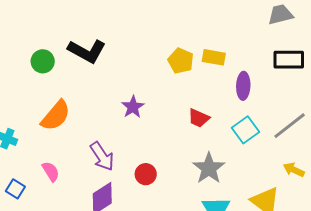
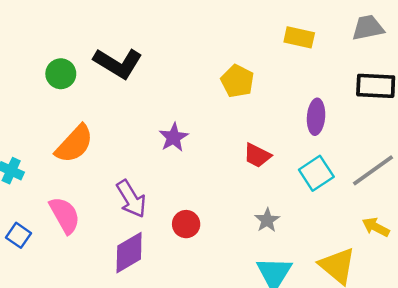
yellow rectangle: (214, 57) -> (299, 37), moved
gray star: (209, 168) -> (267, 220), size x0.6
pink semicircle: (51, 171) -> (65, 215), size x1.4

